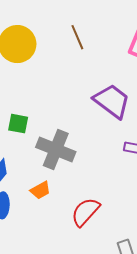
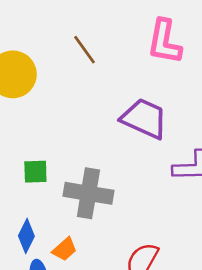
orange trapezoid: (40, 190) -> (65, 249), moved

